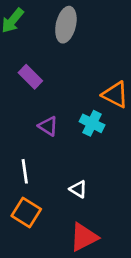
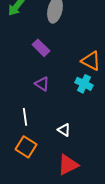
purple rectangle: (30, 77) -> (41, 48), moved
cyan cross: (92, 123) -> (84, 84), moved

